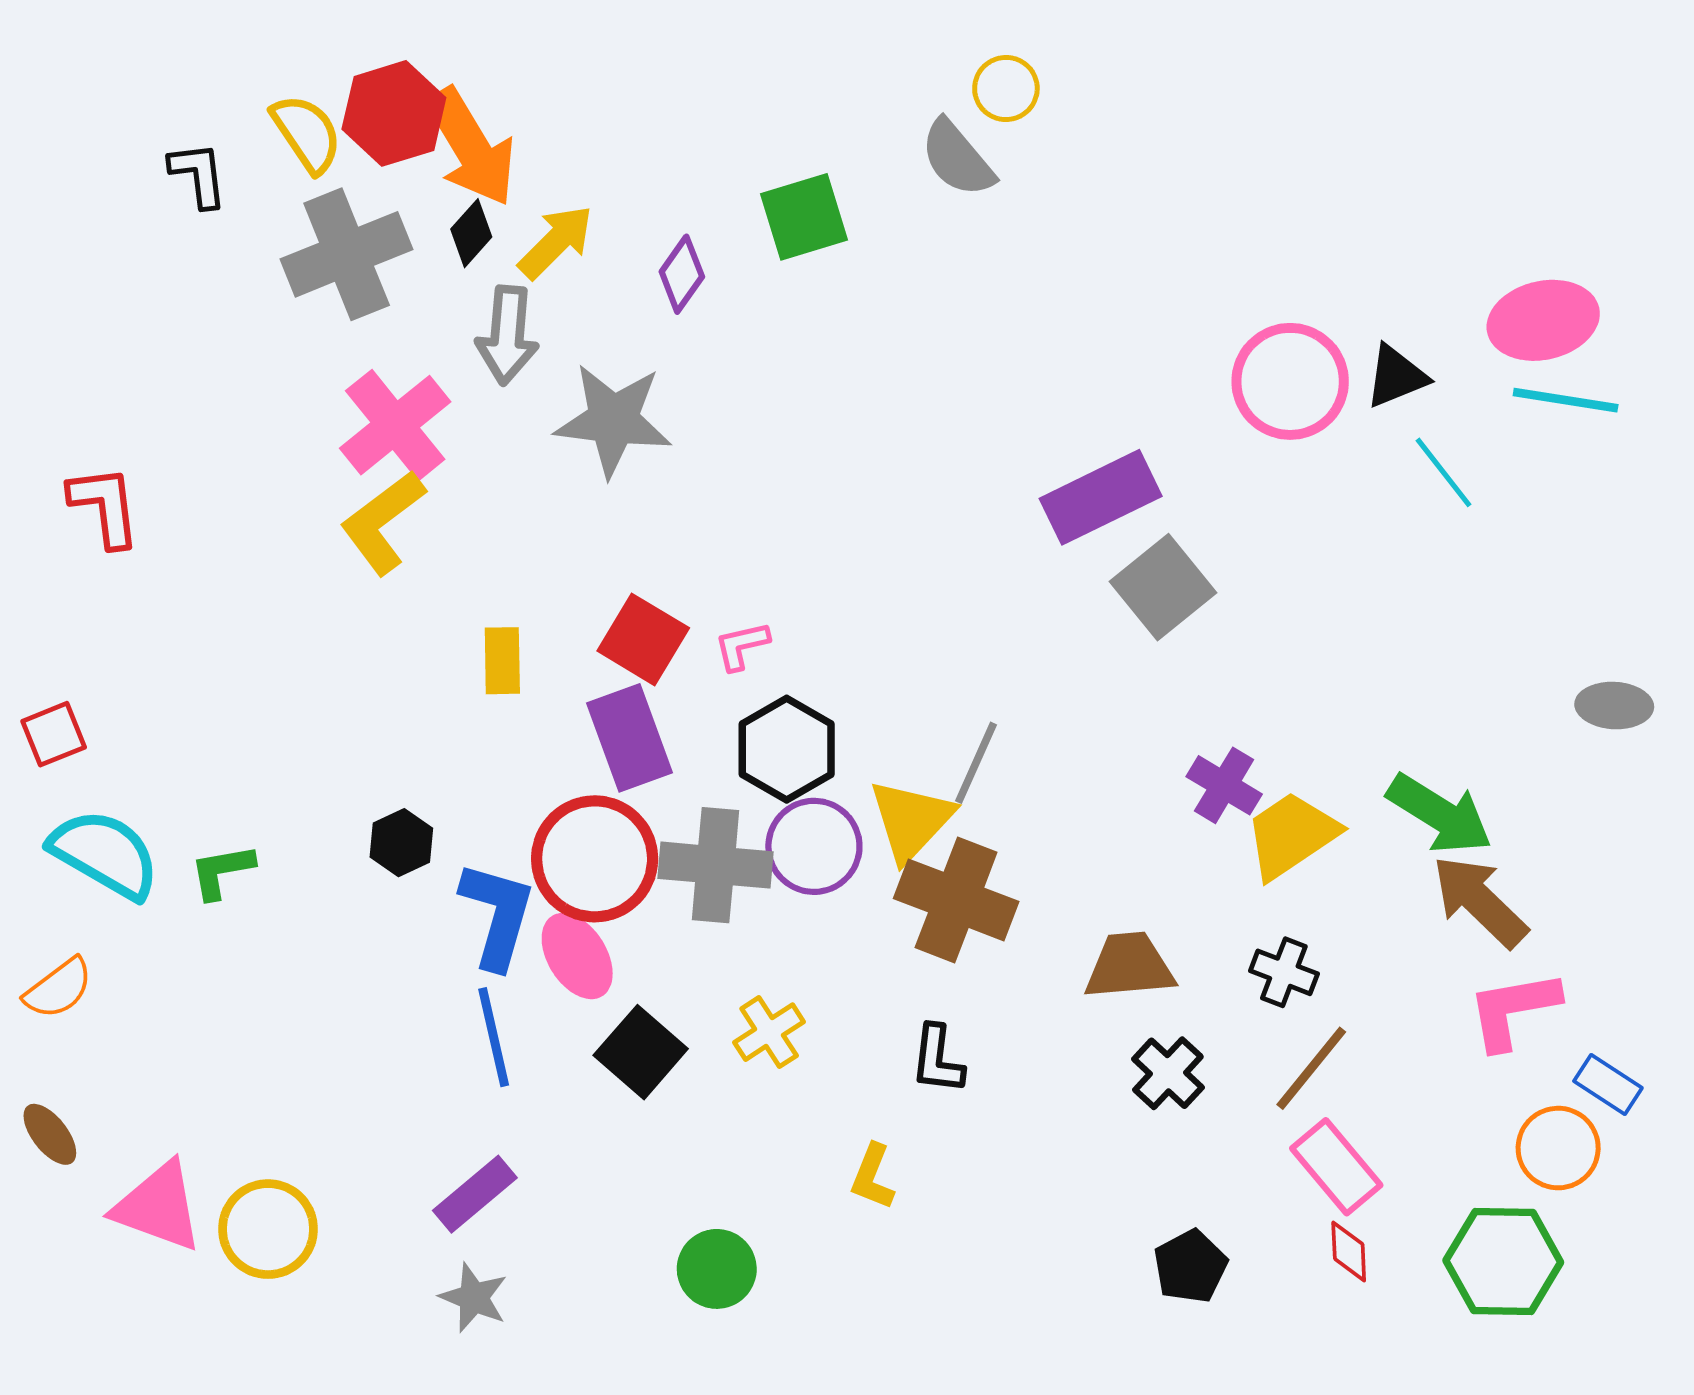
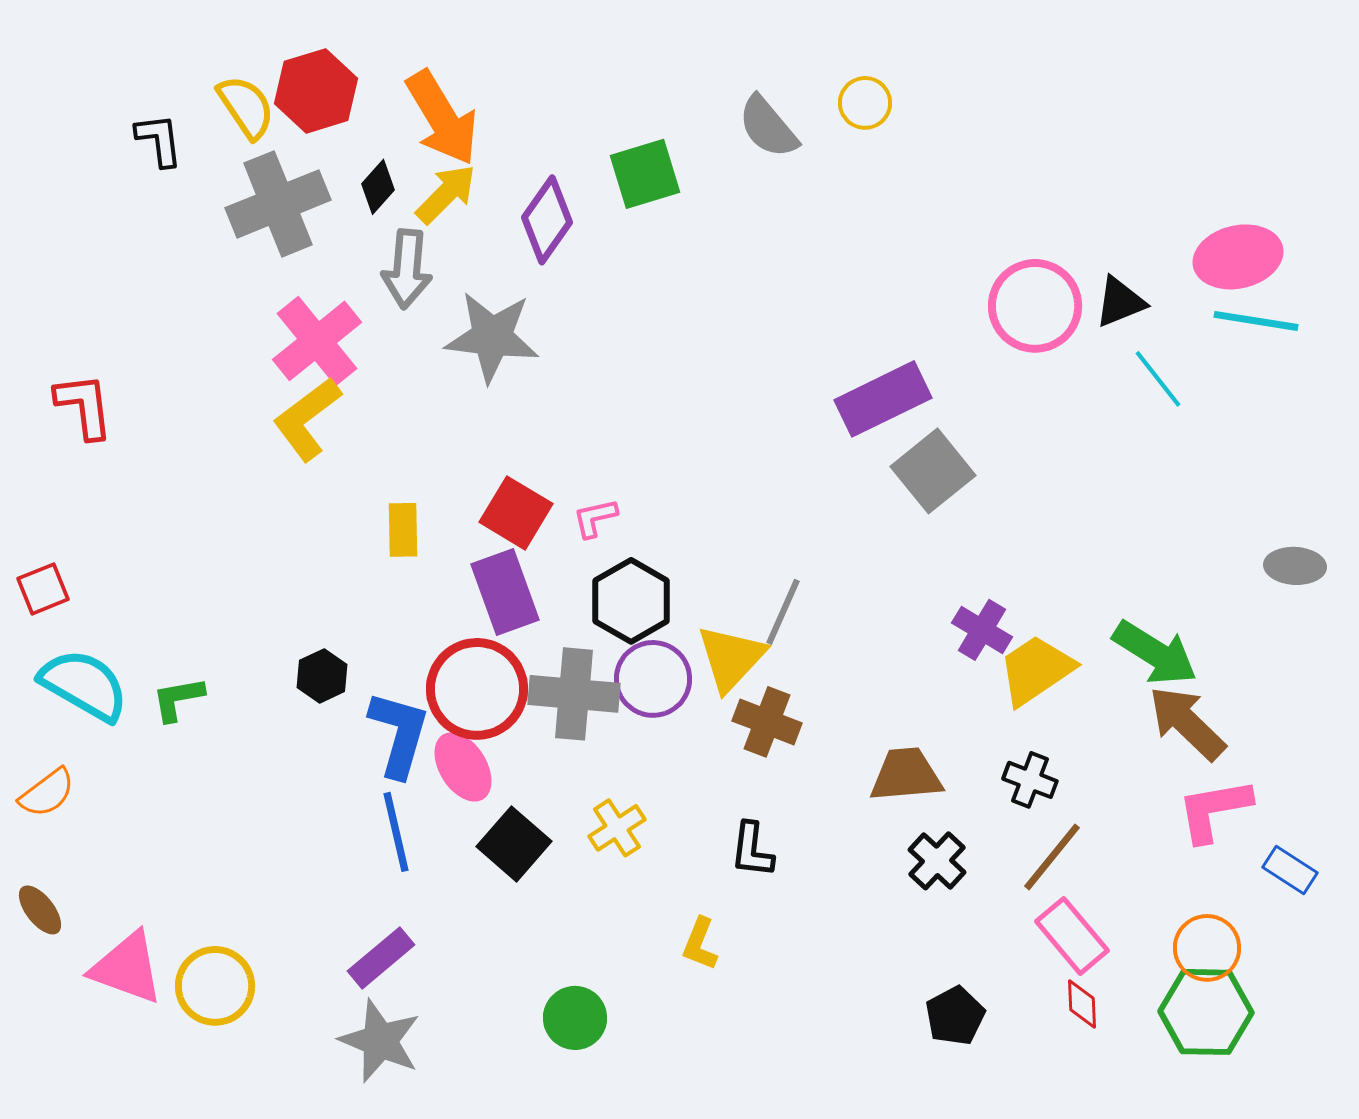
yellow circle: (1006, 88) -> (865, 103), moved
orange arrow: (471, 147) -> (442, 118), moved
purple diamond: (682, 274) -> (547, 220), size x1.4
brown cross: (956, 900) -> (767, 722), size x0.7
orange circle: (1558, 1148) -> (1207, 948), moved
gray star: (474, 1298) -> (380, 1041), size x1.5

